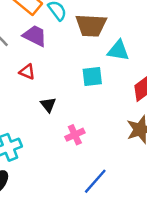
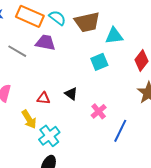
red triangle: (27, 72) -> (43, 98), moved
blue line: (95, 181) -> (120, 131), moved

